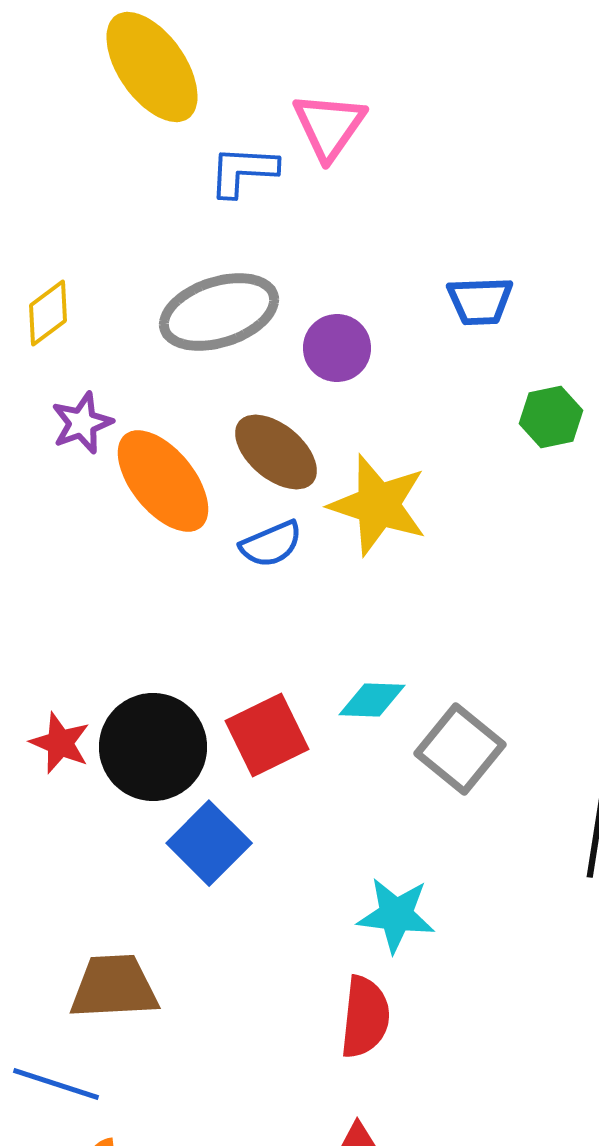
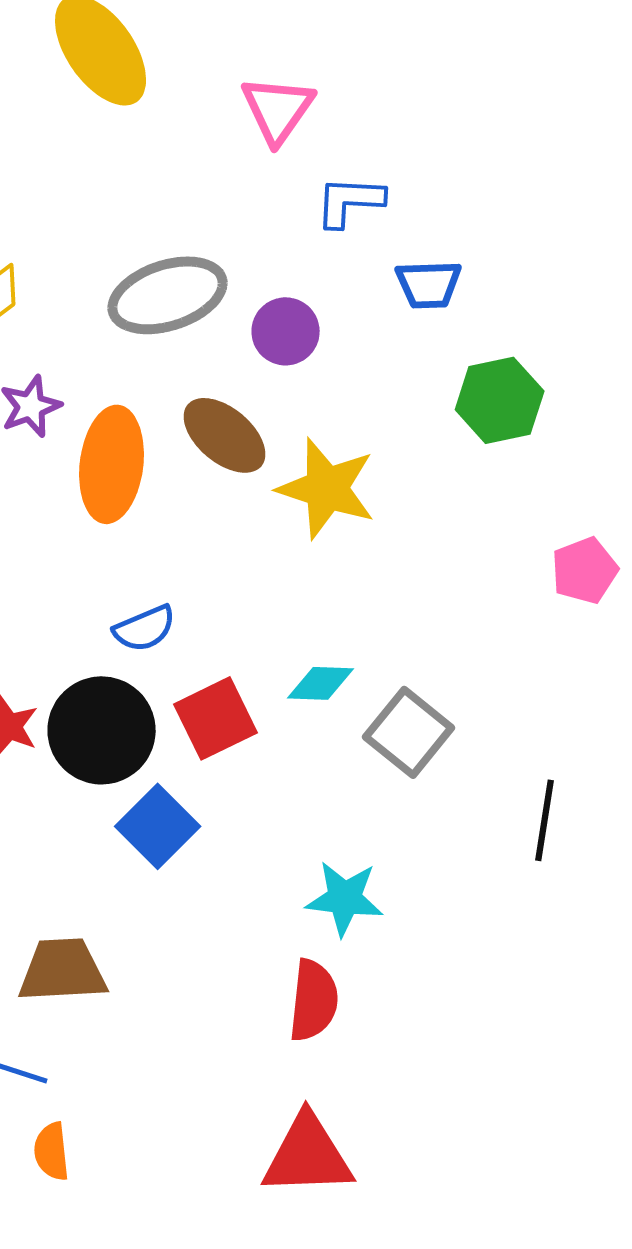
blue L-shape: (243, 171) -> (350, 201), moved
green hexagon: (551, 417) -> (500, 400), size x1.4
orange ellipse: (163, 481) -> (112, 464), turned 46
blue semicircle: (271, 544) -> (145, 628), moved

